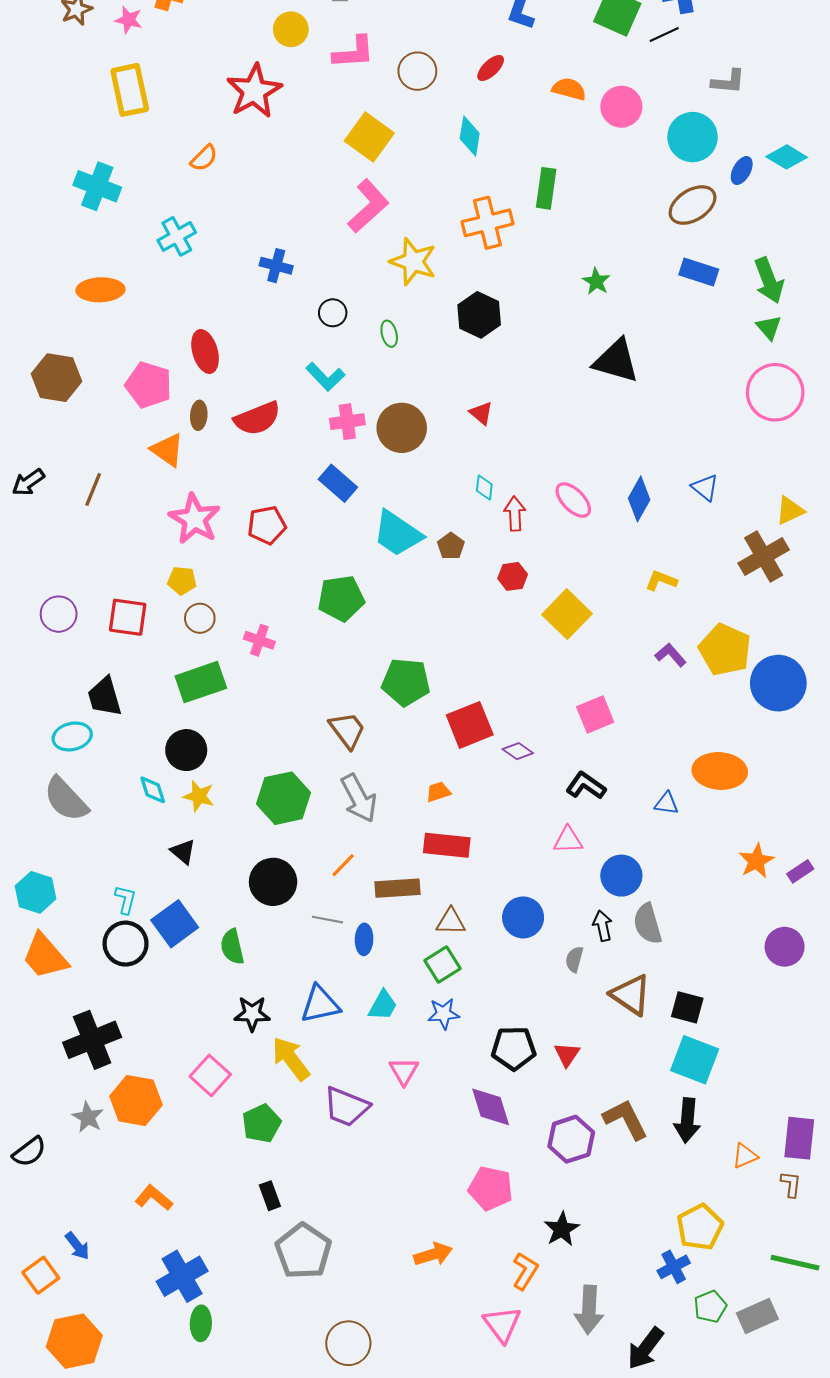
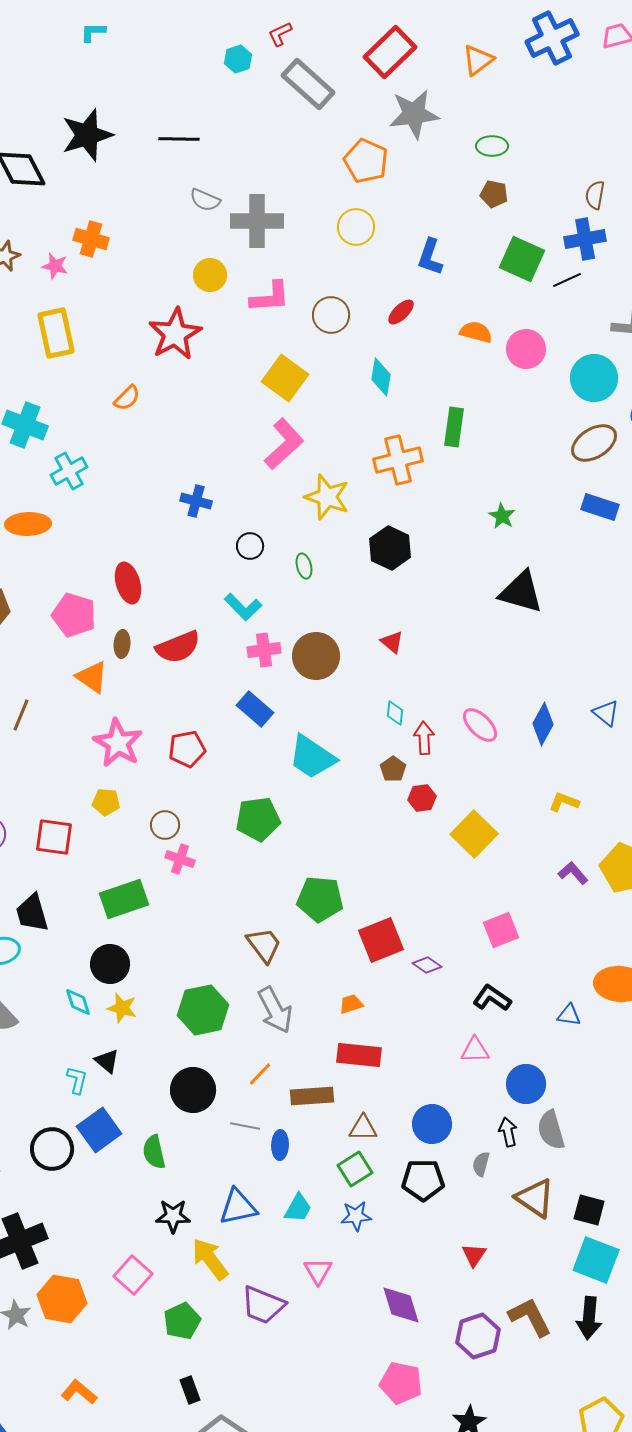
cyan cross: (177, 236) -> (69, 471), moved
brown pentagon: (451, 546) -> (393, 769), moved
brown circle: (200, 618) -> (165, 825), moved
cyan L-shape: (126, 900) -> (77, 1080), moved
black pentagon: (514, 1048) -> (423, 1180), moved

